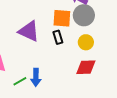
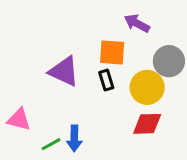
gray circle: (84, 15) -> (169, 61), moved
yellow circle: (86, 42) -> (147, 87), size x1.5

